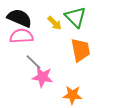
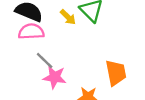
orange trapezoid: (80, 50) -> (116, 73), moved

